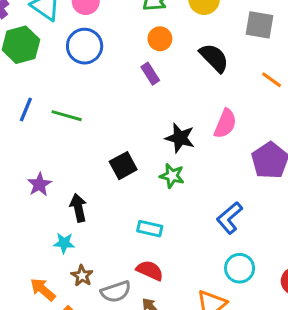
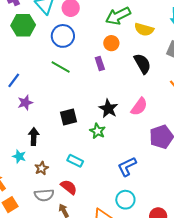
blue line: (26, 110) -> (14, 80), moved
green line: (67, 116) -> (61, 67), moved
purple star: (39, 184) -> (25, 103), moved
brown star: (82, 276) -> (42, 168), moved

